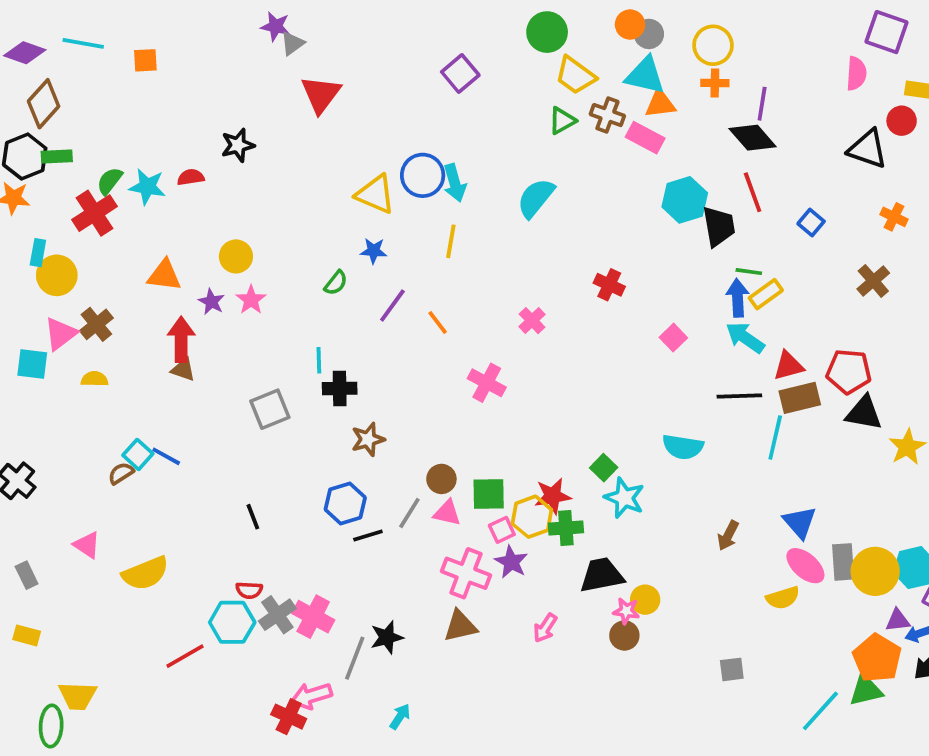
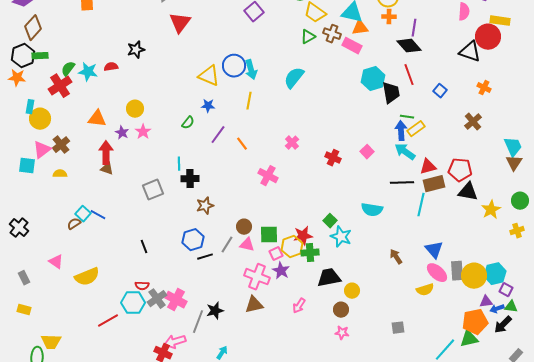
red circle: (902, 121) -> (488, 37), size x1.6
red cross: (609, 285) -> (333, 158), moved
brown arrow: (728, 536) -> (396, 257), turned 119
pink star: (626, 611) -> (342, 333), moved
orange pentagon: (877, 658) -> (475, 322), turned 30

